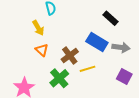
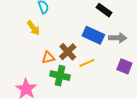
orange triangle: (42, 50) -> (48, 58), moved, turned -48
green cross: (59, 78) -> (60, 76), turned -30

